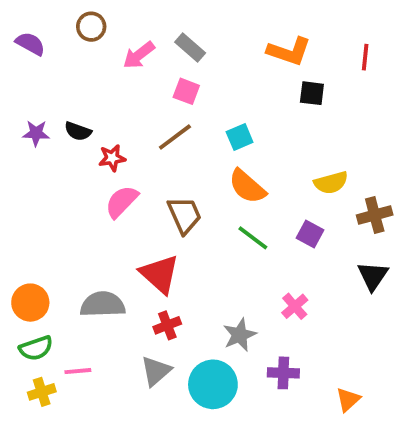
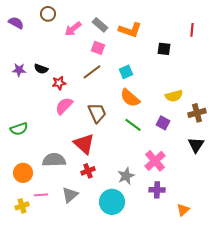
orange L-shape: (289, 51) -> (130, 30), moved
orange circle: (30, 303) -> (23, 173), moved
pink cross: (295, 306) -> (155, 161), size x1.5
green semicircle: (36, 348) -> (19, 129), moved
gray triangle: (156, 371) -> (70, 195), moved
purple cross: (283, 373) -> (157, 190), moved

